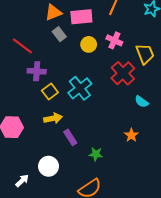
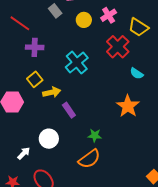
pink cross: (114, 40) -> (109, 15), turned 35
yellow trapezoid: (145, 54) -> (138, 27), turned 145
yellow square: (50, 92) -> (35, 79), moved
orange star: (131, 135) -> (128, 106), size x1.6
green star: (96, 154) -> (95, 135), moved

